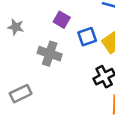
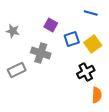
gray rectangle: (21, 94) -> (17, 70), moved

